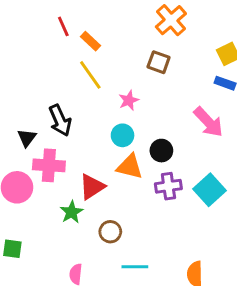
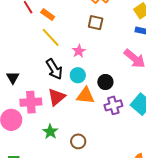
black arrow: (60, 120) -> (54, 69), moved
black triangle: (27, 138) -> (13, 78), moved
red triangle: (92, 187) -> (57, 97), moved

